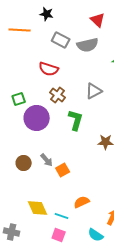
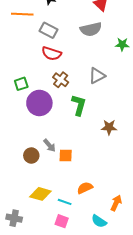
gray rectangle: (61, 40) -> (48, 30), moved
brown circle: (24, 163) -> (31, 156), moved
orange square: (63, 170) -> (66, 156), turned 32
yellow diamond: (38, 208) -> (40, 194), turned -50

